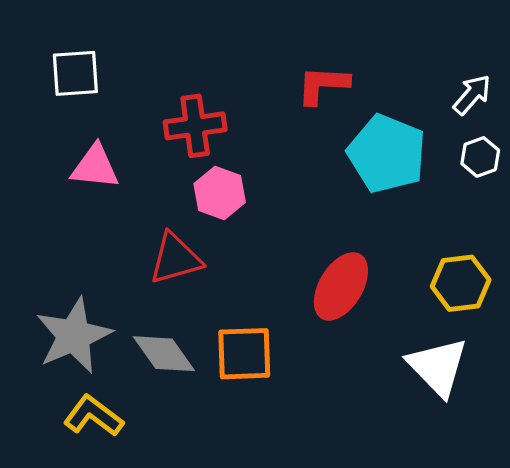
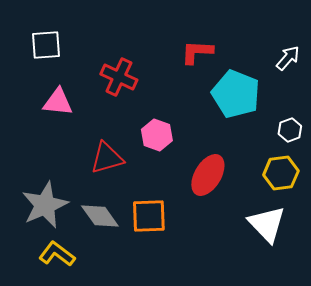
red cross: (195, 126) -> (119, 77), turned 33
white hexagon: (480, 157) -> (290, 130), moved
pink hexagon: (220, 193) -> (157, 135), moved

